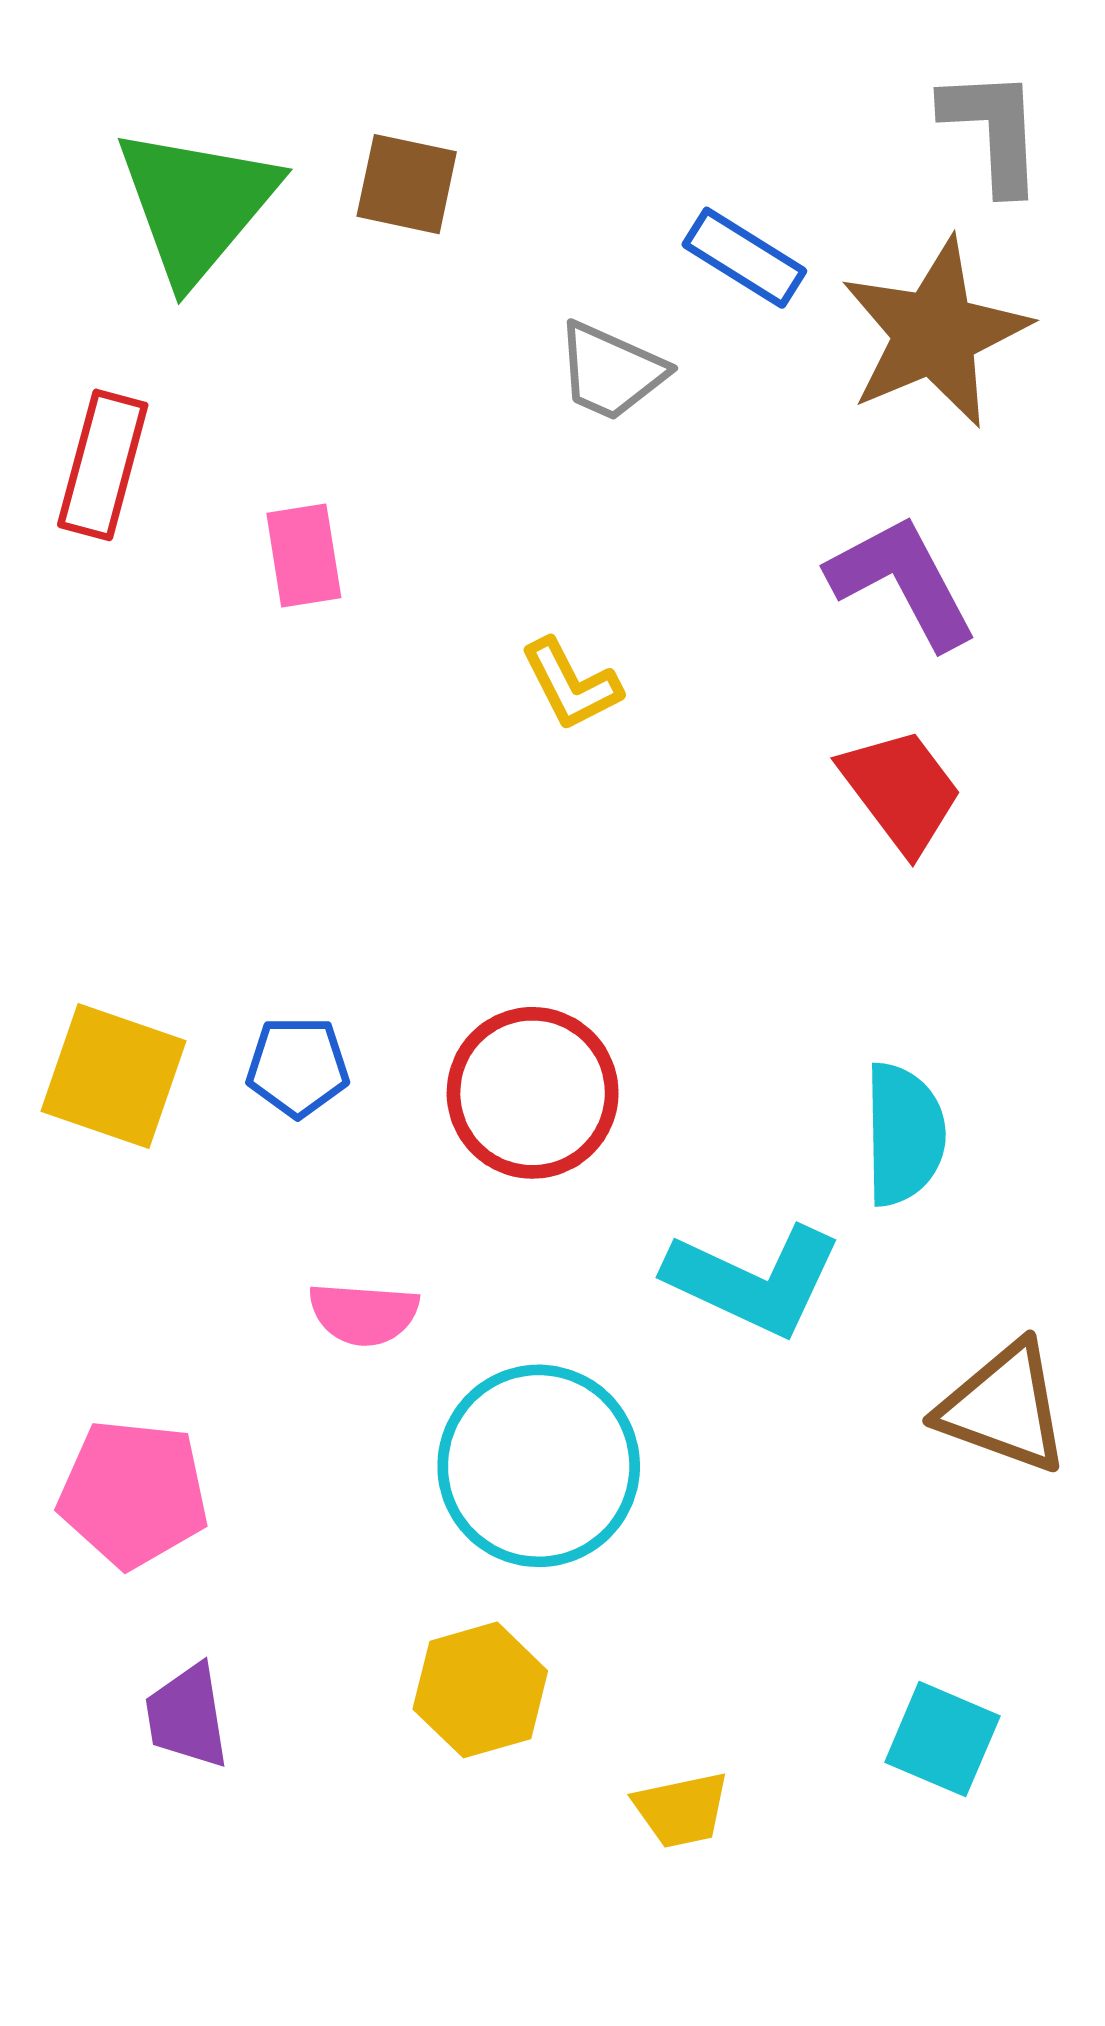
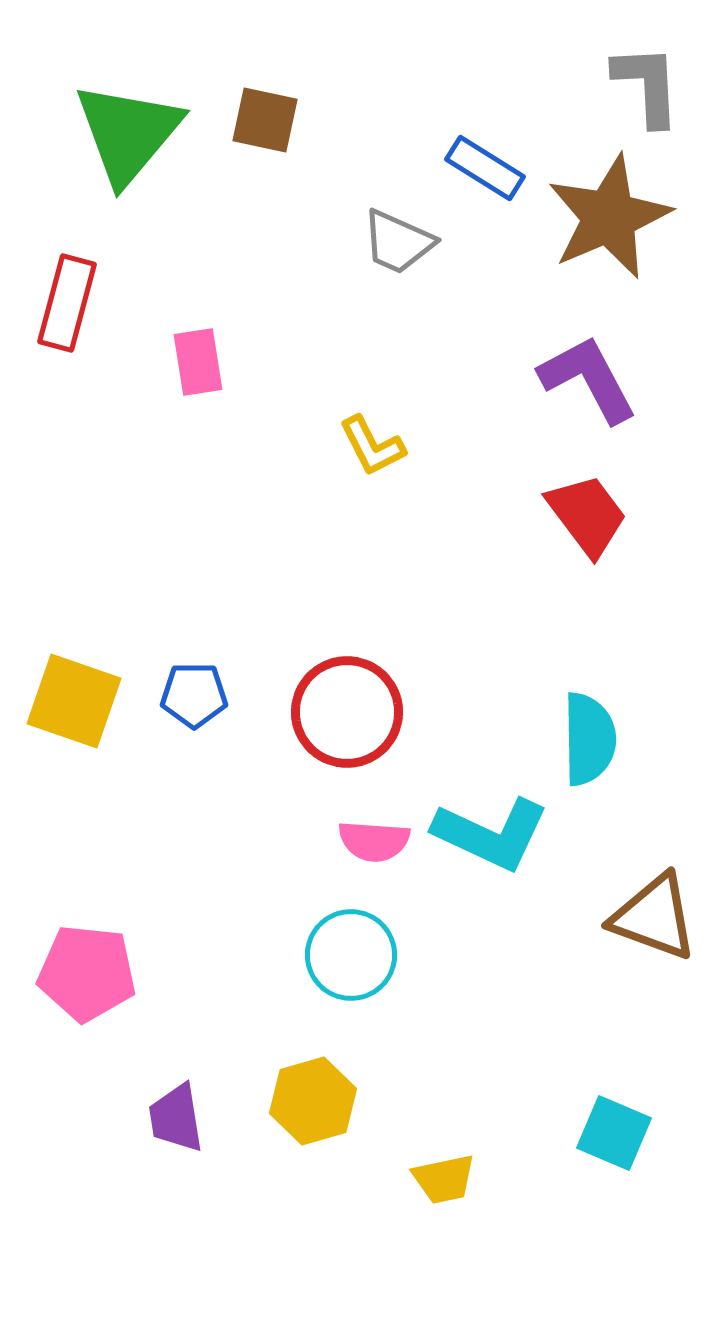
pink semicircle: (364, 1314) -> (374, 841), moved
cyan circle: (539, 1466) -> (351, 955), size x0.7
purple trapezoid: (187, 1716) -> (176, 1118), moved

